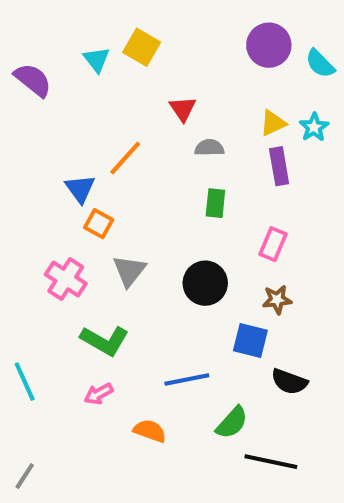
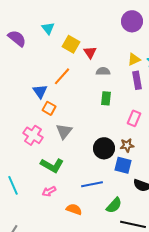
yellow square: (142, 47) -> (71, 44), moved
black circle: (205, 283) -> (104, 148), moved
brown star: (277, 300) -> (127, 145), moved

